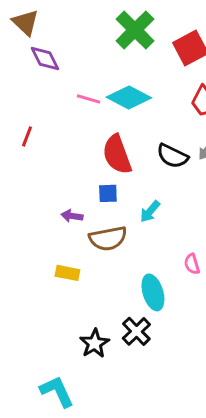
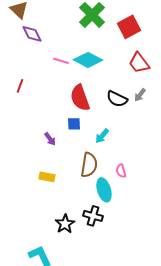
purple arrow: (72, 216) -> (50, 139), turned -136
brown semicircle: (108, 238) -> (89, 165), moved, turned -70
pink semicircle: (192, 264) -> (121, 171), moved
black cross: (136, 331) -> (93, 216), turned -30

